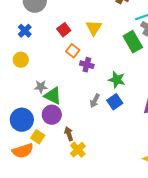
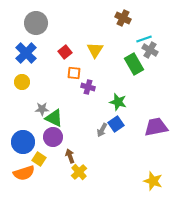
blue cross: (25, 31) -> (26, 53), size x1.5
orange square: (73, 51) -> (74, 73), turned -32
gray arrow: (95, 101) -> (102, 130), moved

